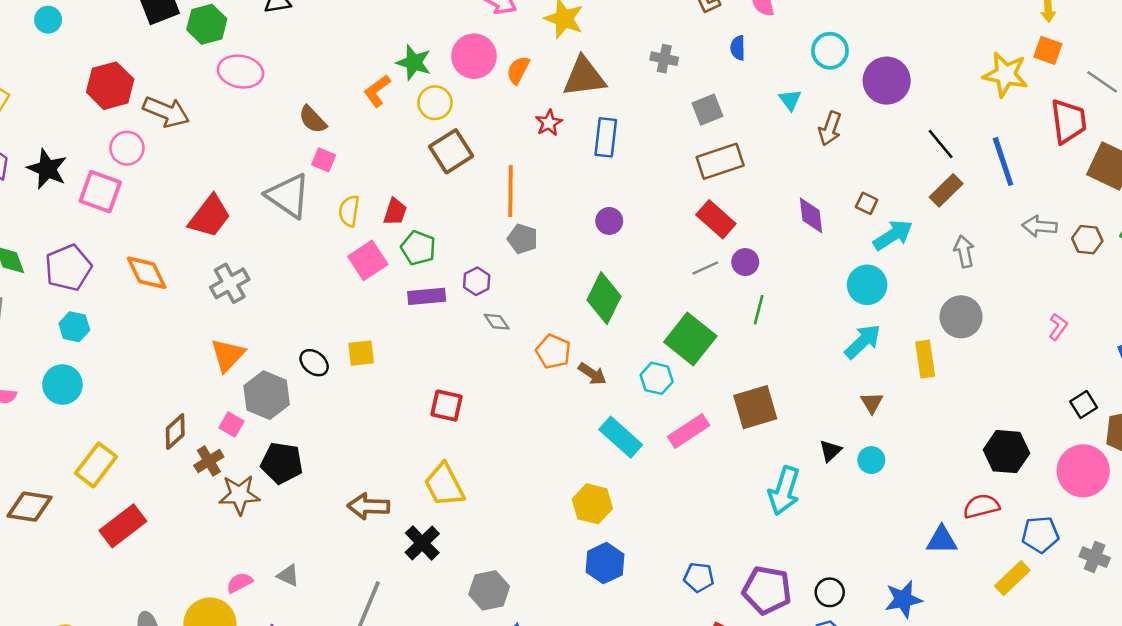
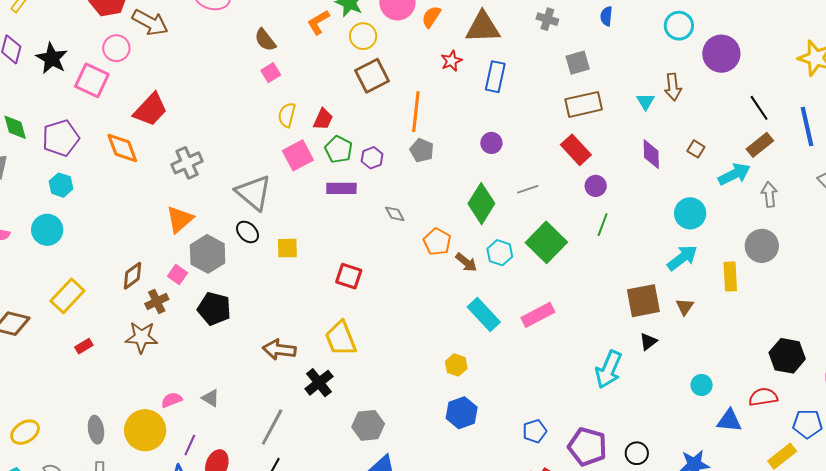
cyan triangle: (790, 100) -> (646, 101), moved
brown arrow: (830, 128) -> (673, 87), turned -32
pink square: (324, 160) -> (271, 73), turned 30
gray triangle: (288, 196) -> (254, 193), moved
red trapezoid: (210, 216) -> (150, 110), moved
cyan arrow: (893, 235) -> (734, 174), moved
gray line: (705, 268) -> (528, 189), moved
purple hexagon: (477, 281) -> (372, 158), moved
yellow square: (361, 353) -> (287, 248), moved
cyan hexagon: (657, 378) -> (500, 253), moved
brown square: (755, 407) -> (643, 301), moved
cyan circle: (871, 460) -> (702, 385), moved
brown star: (239, 495) -> (142, 337), moved
yellow hexagon: (592, 504) -> (456, 365), size x0.7
red rectangle: (123, 526) -> (84, 346), size x0.5
blue pentagon: (699, 577) -> (535, 431), turned -30

